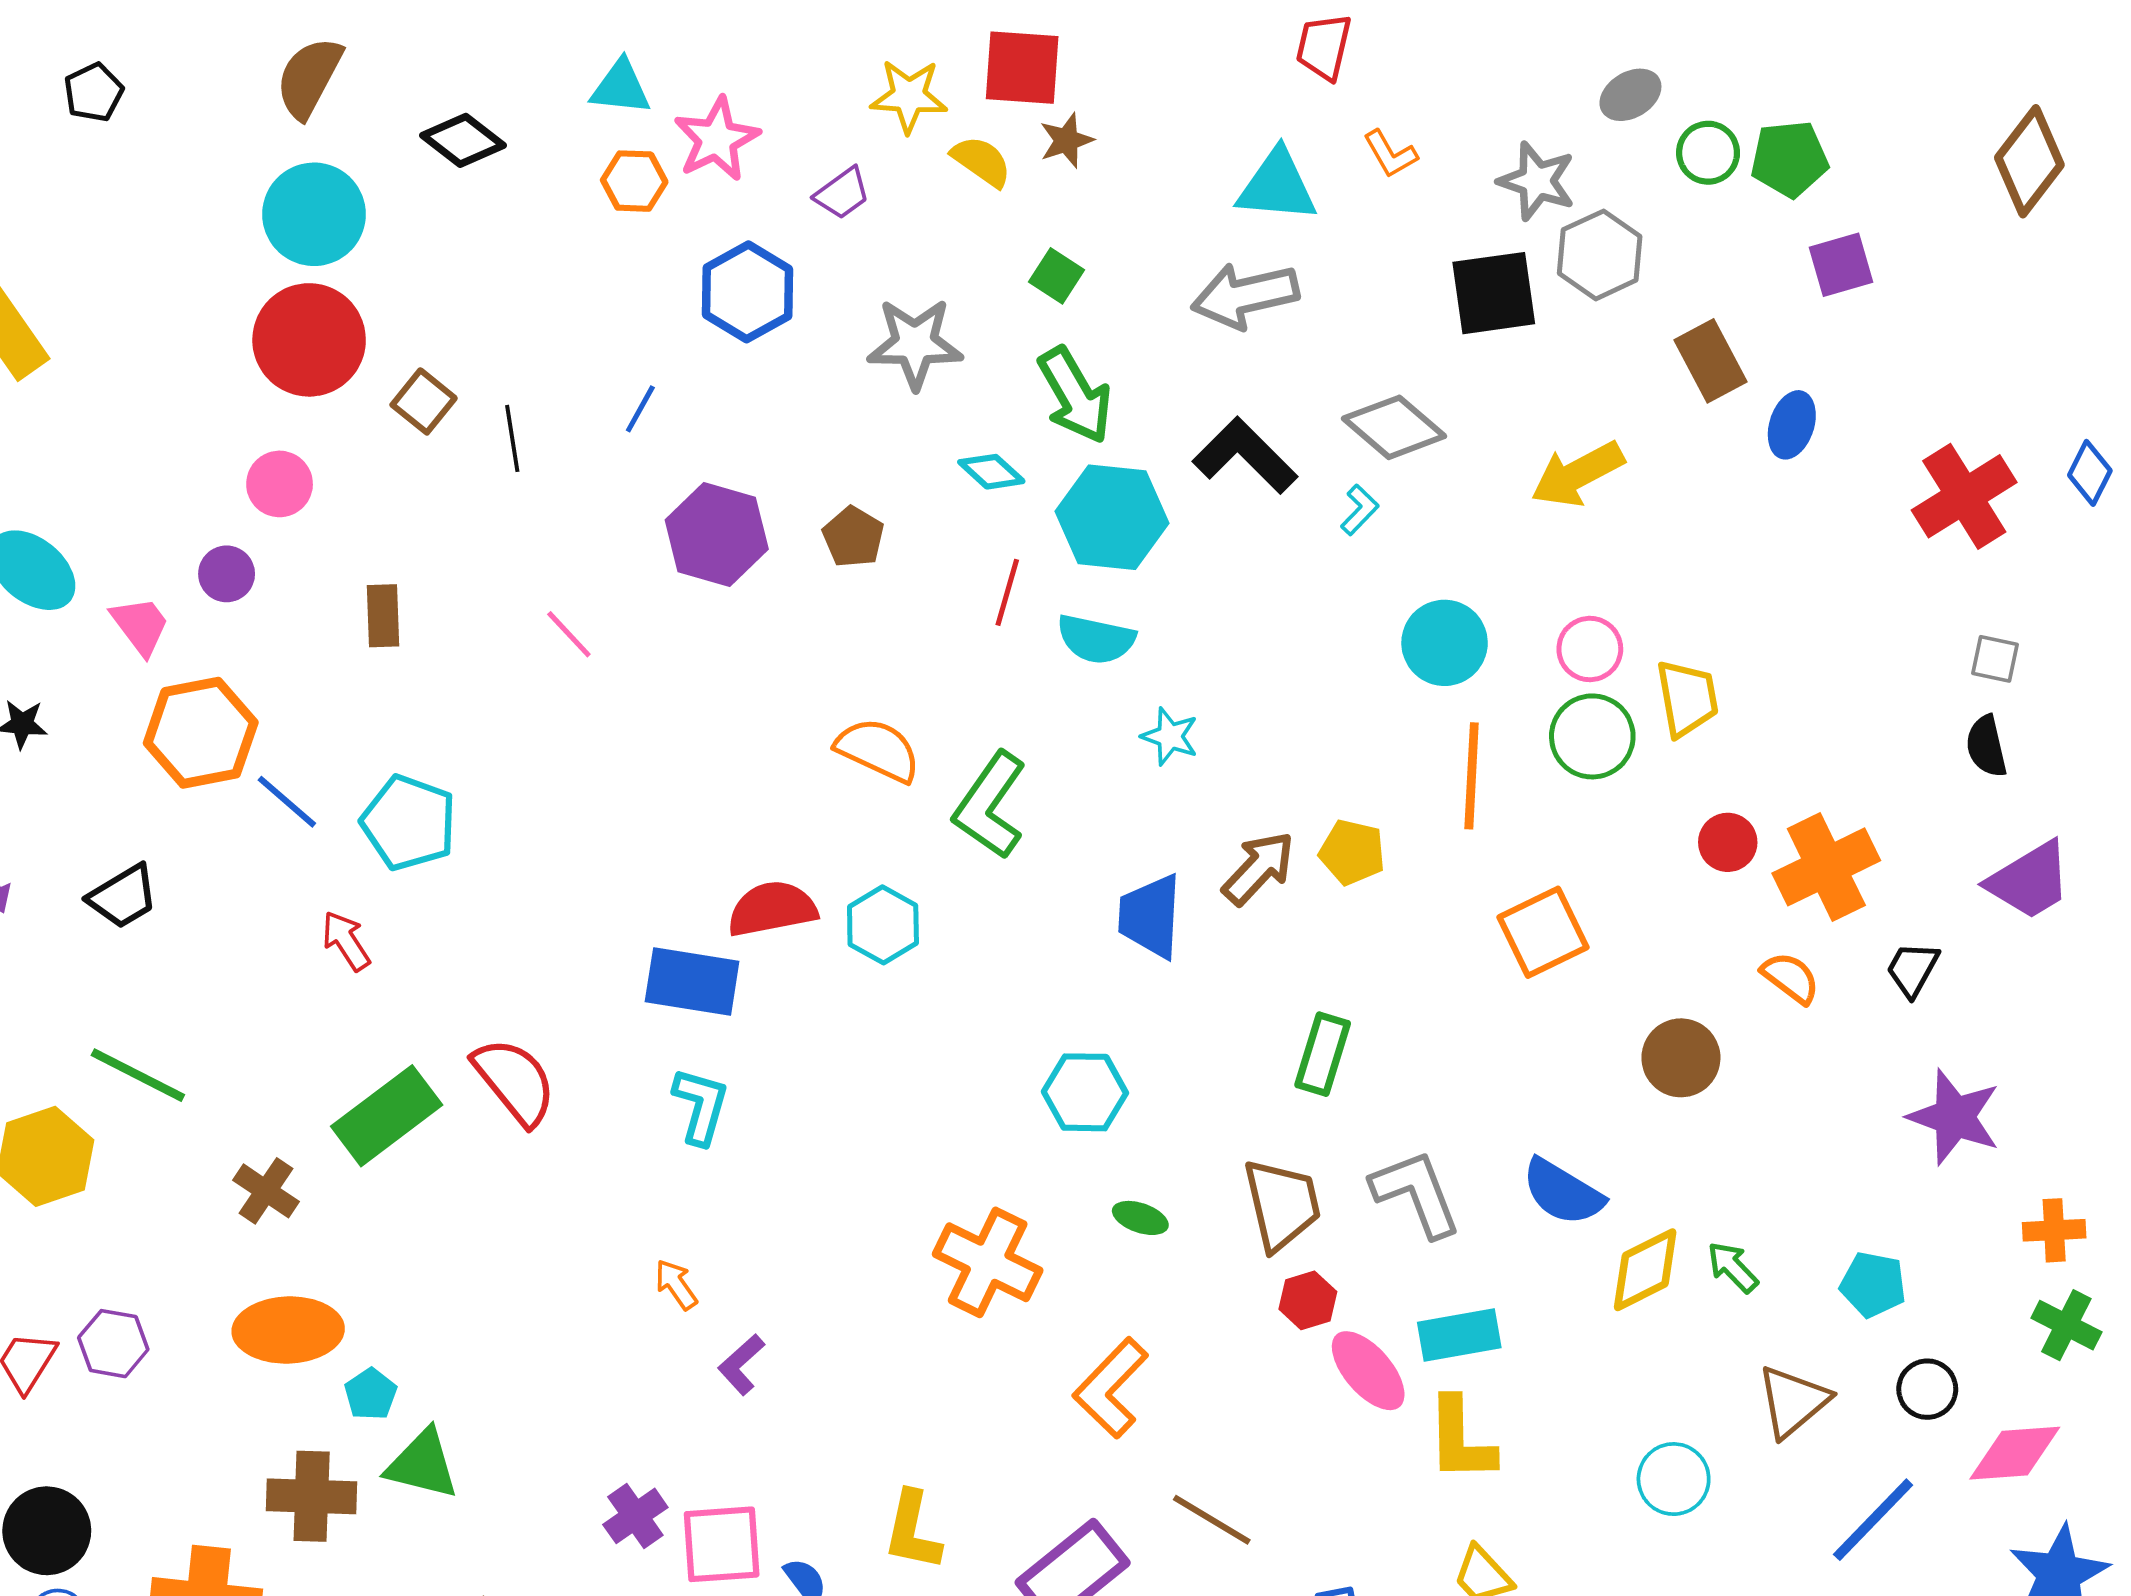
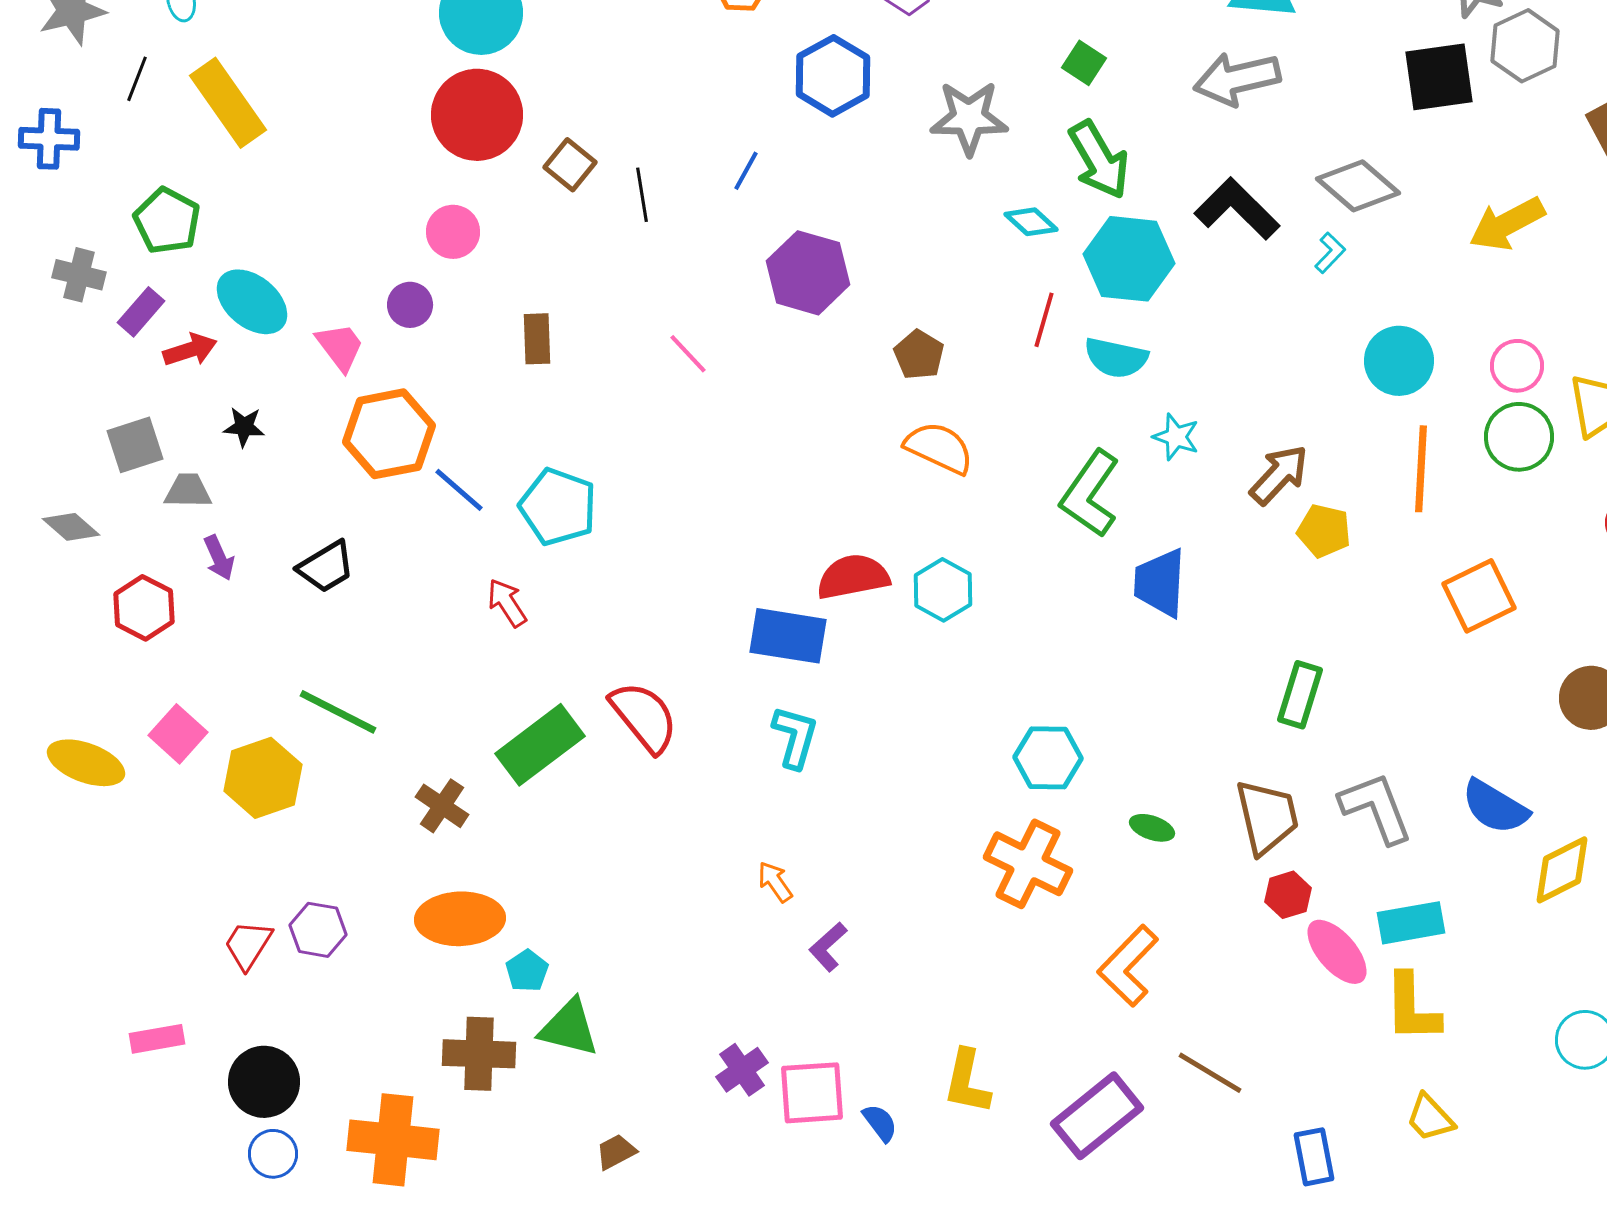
brown pentagon: (853, 537) -> (919, 355), moved
green L-shape: (990, 805) -> (1090, 494), moved
brown arrow: (1259, 868) -> (1279, 475), moved
cyan hexagon: (1085, 1092) -> (1048, 758), moved

